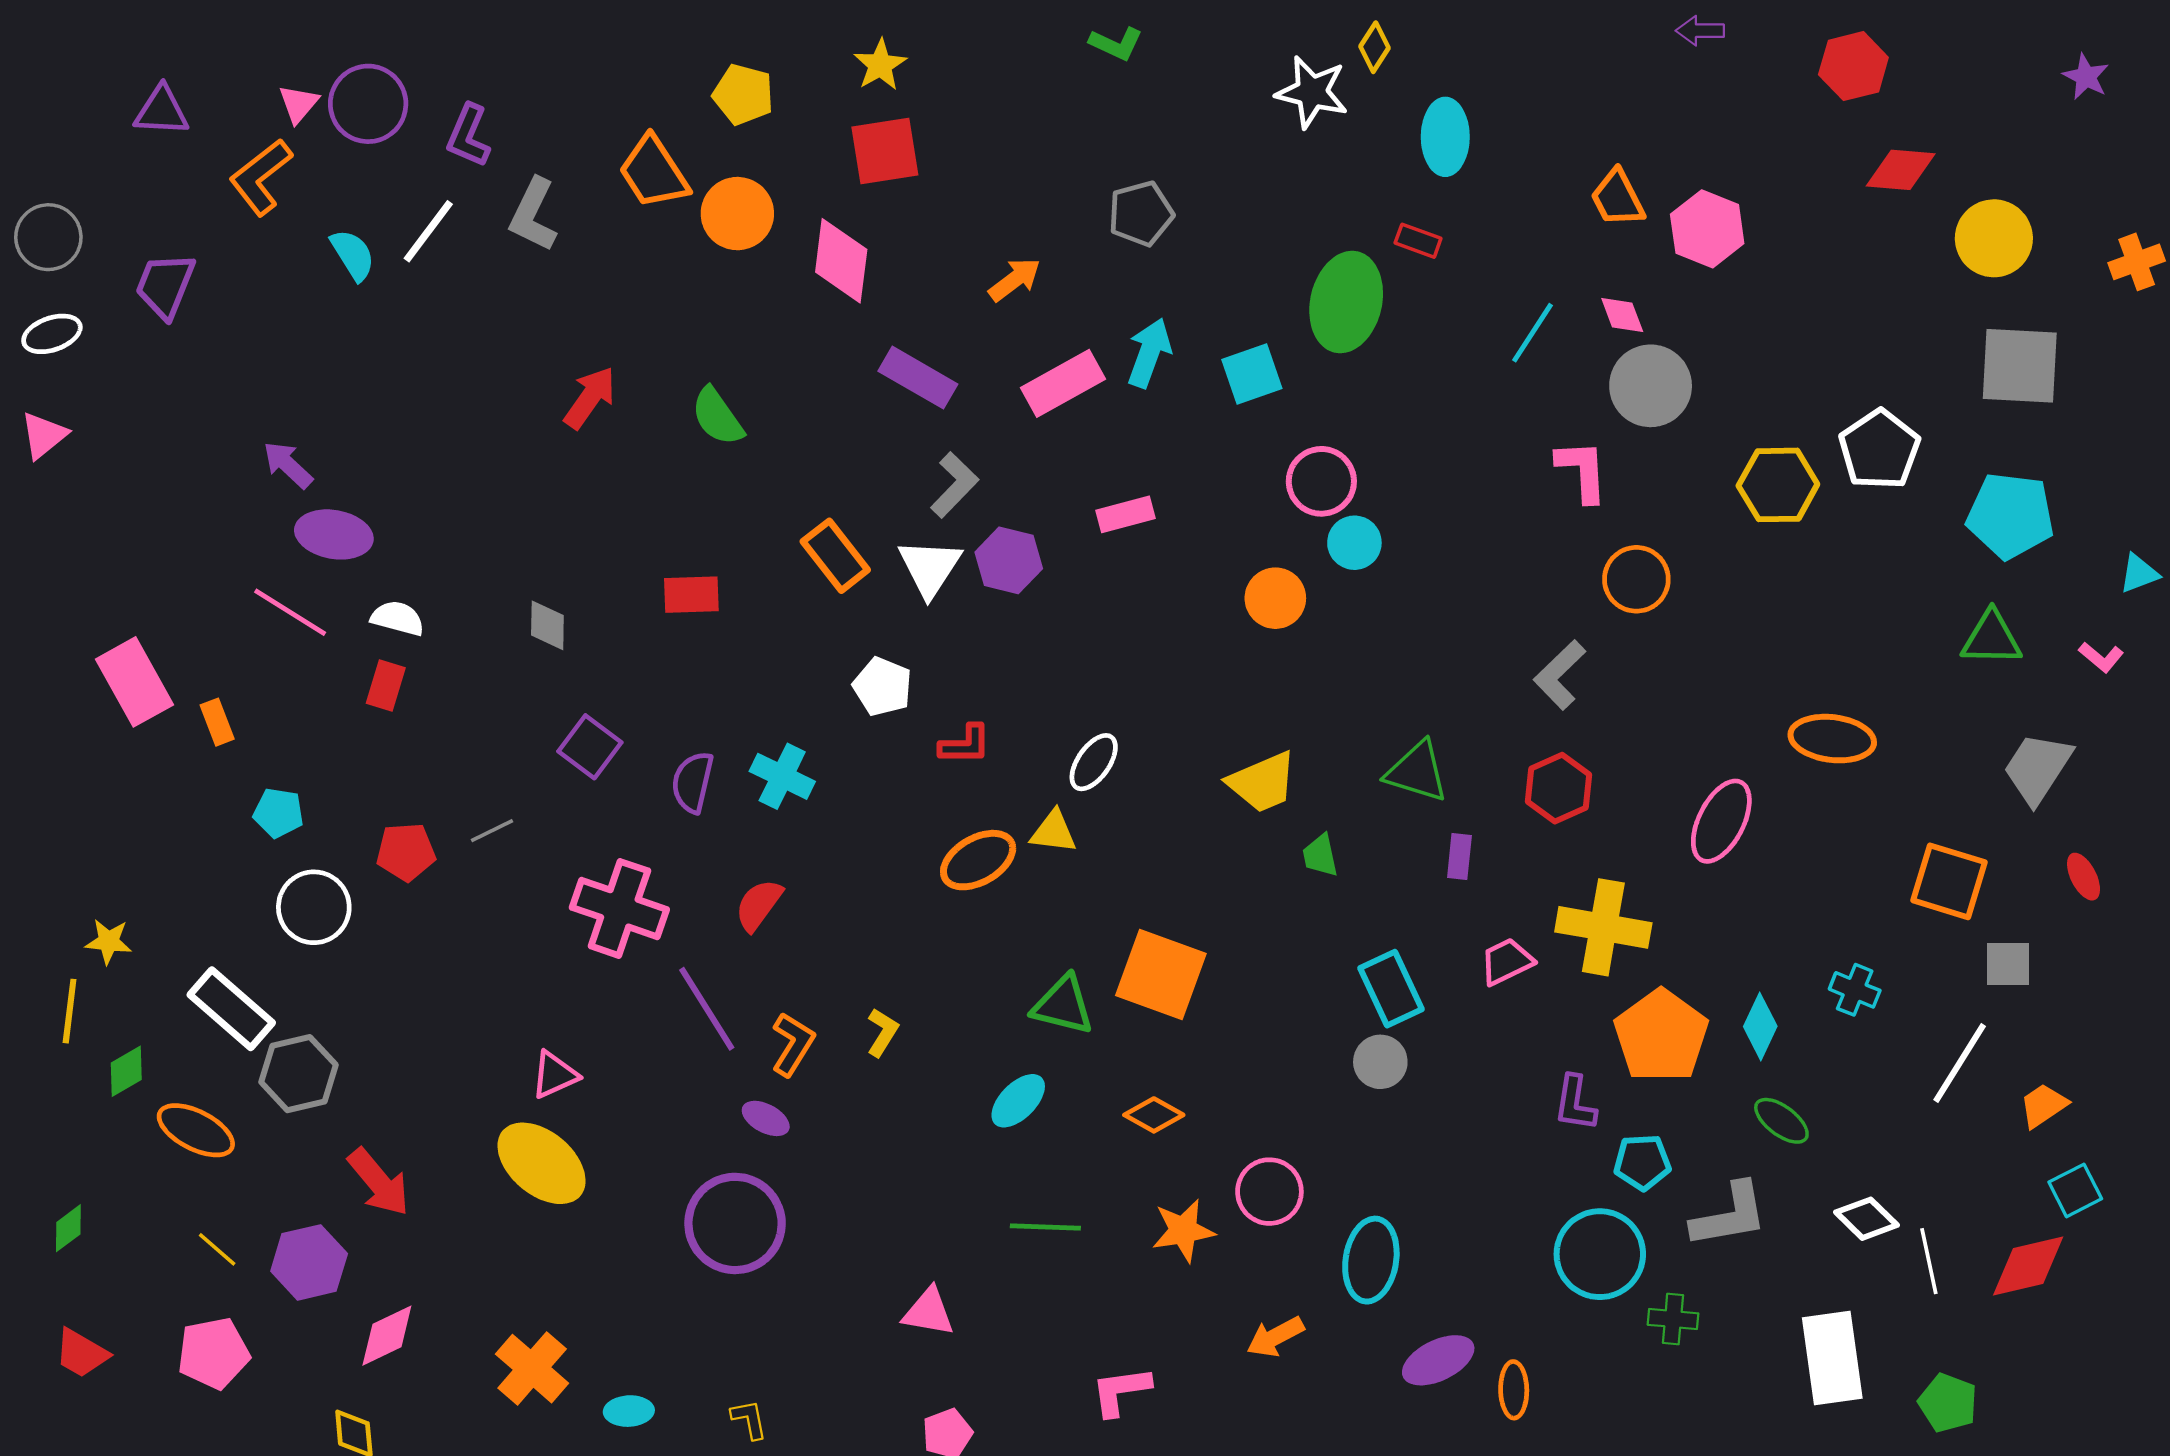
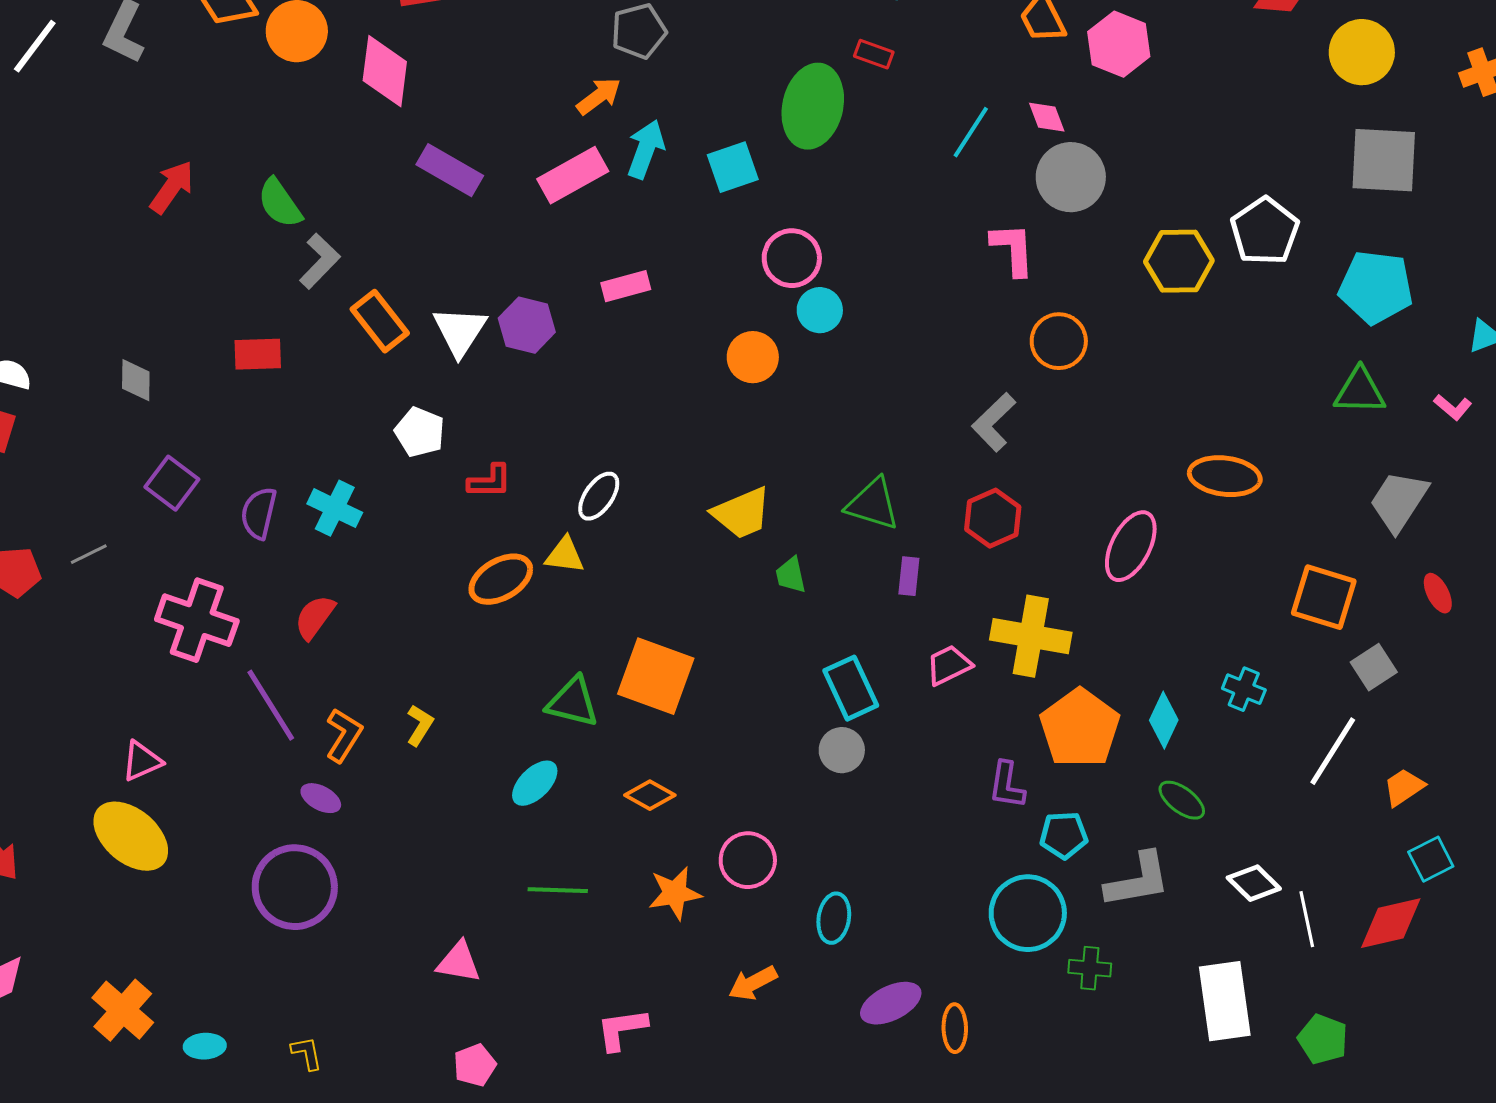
orange arrow: (1015, 280) -> (599, 96), moved
gray L-shape: (954, 485) -> (320, 261), moved
gray square: (2008, 964) -> (1374, 667), turned -33
cyan ellipse: (1371, 1260) -> (834, 918), size x0.7

